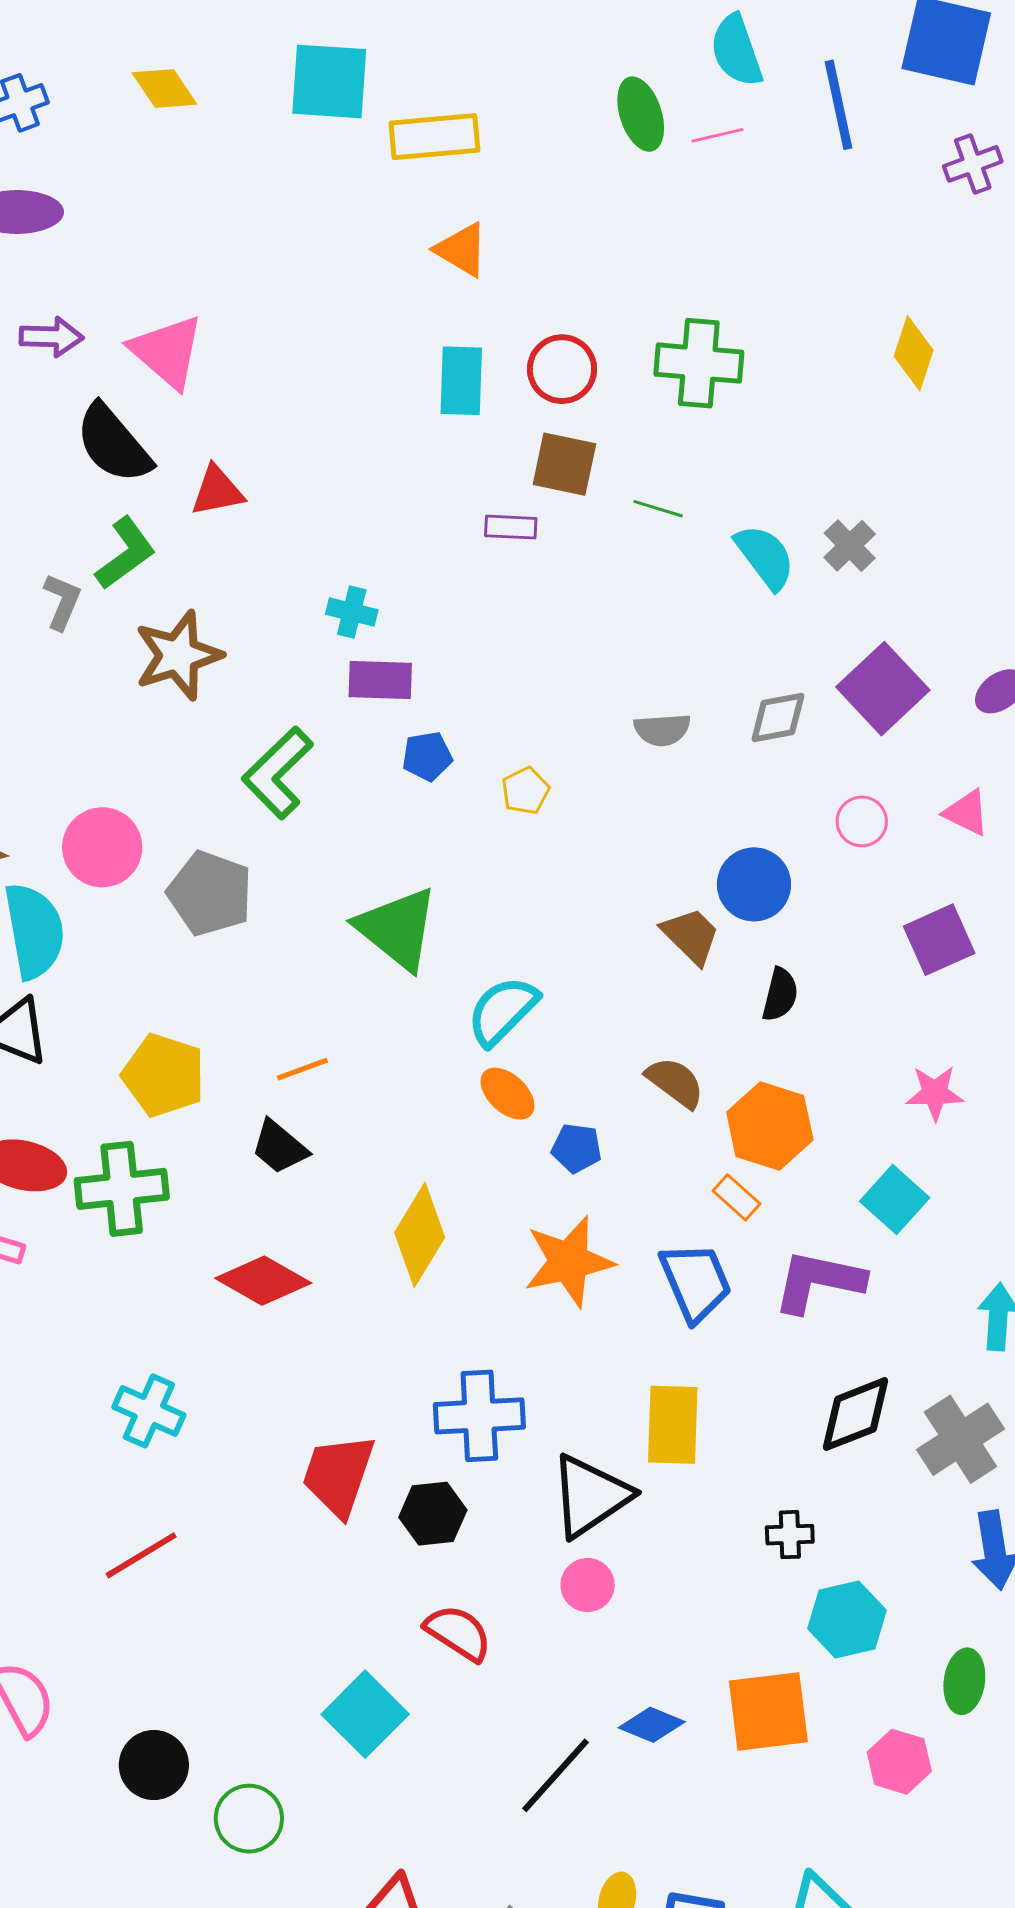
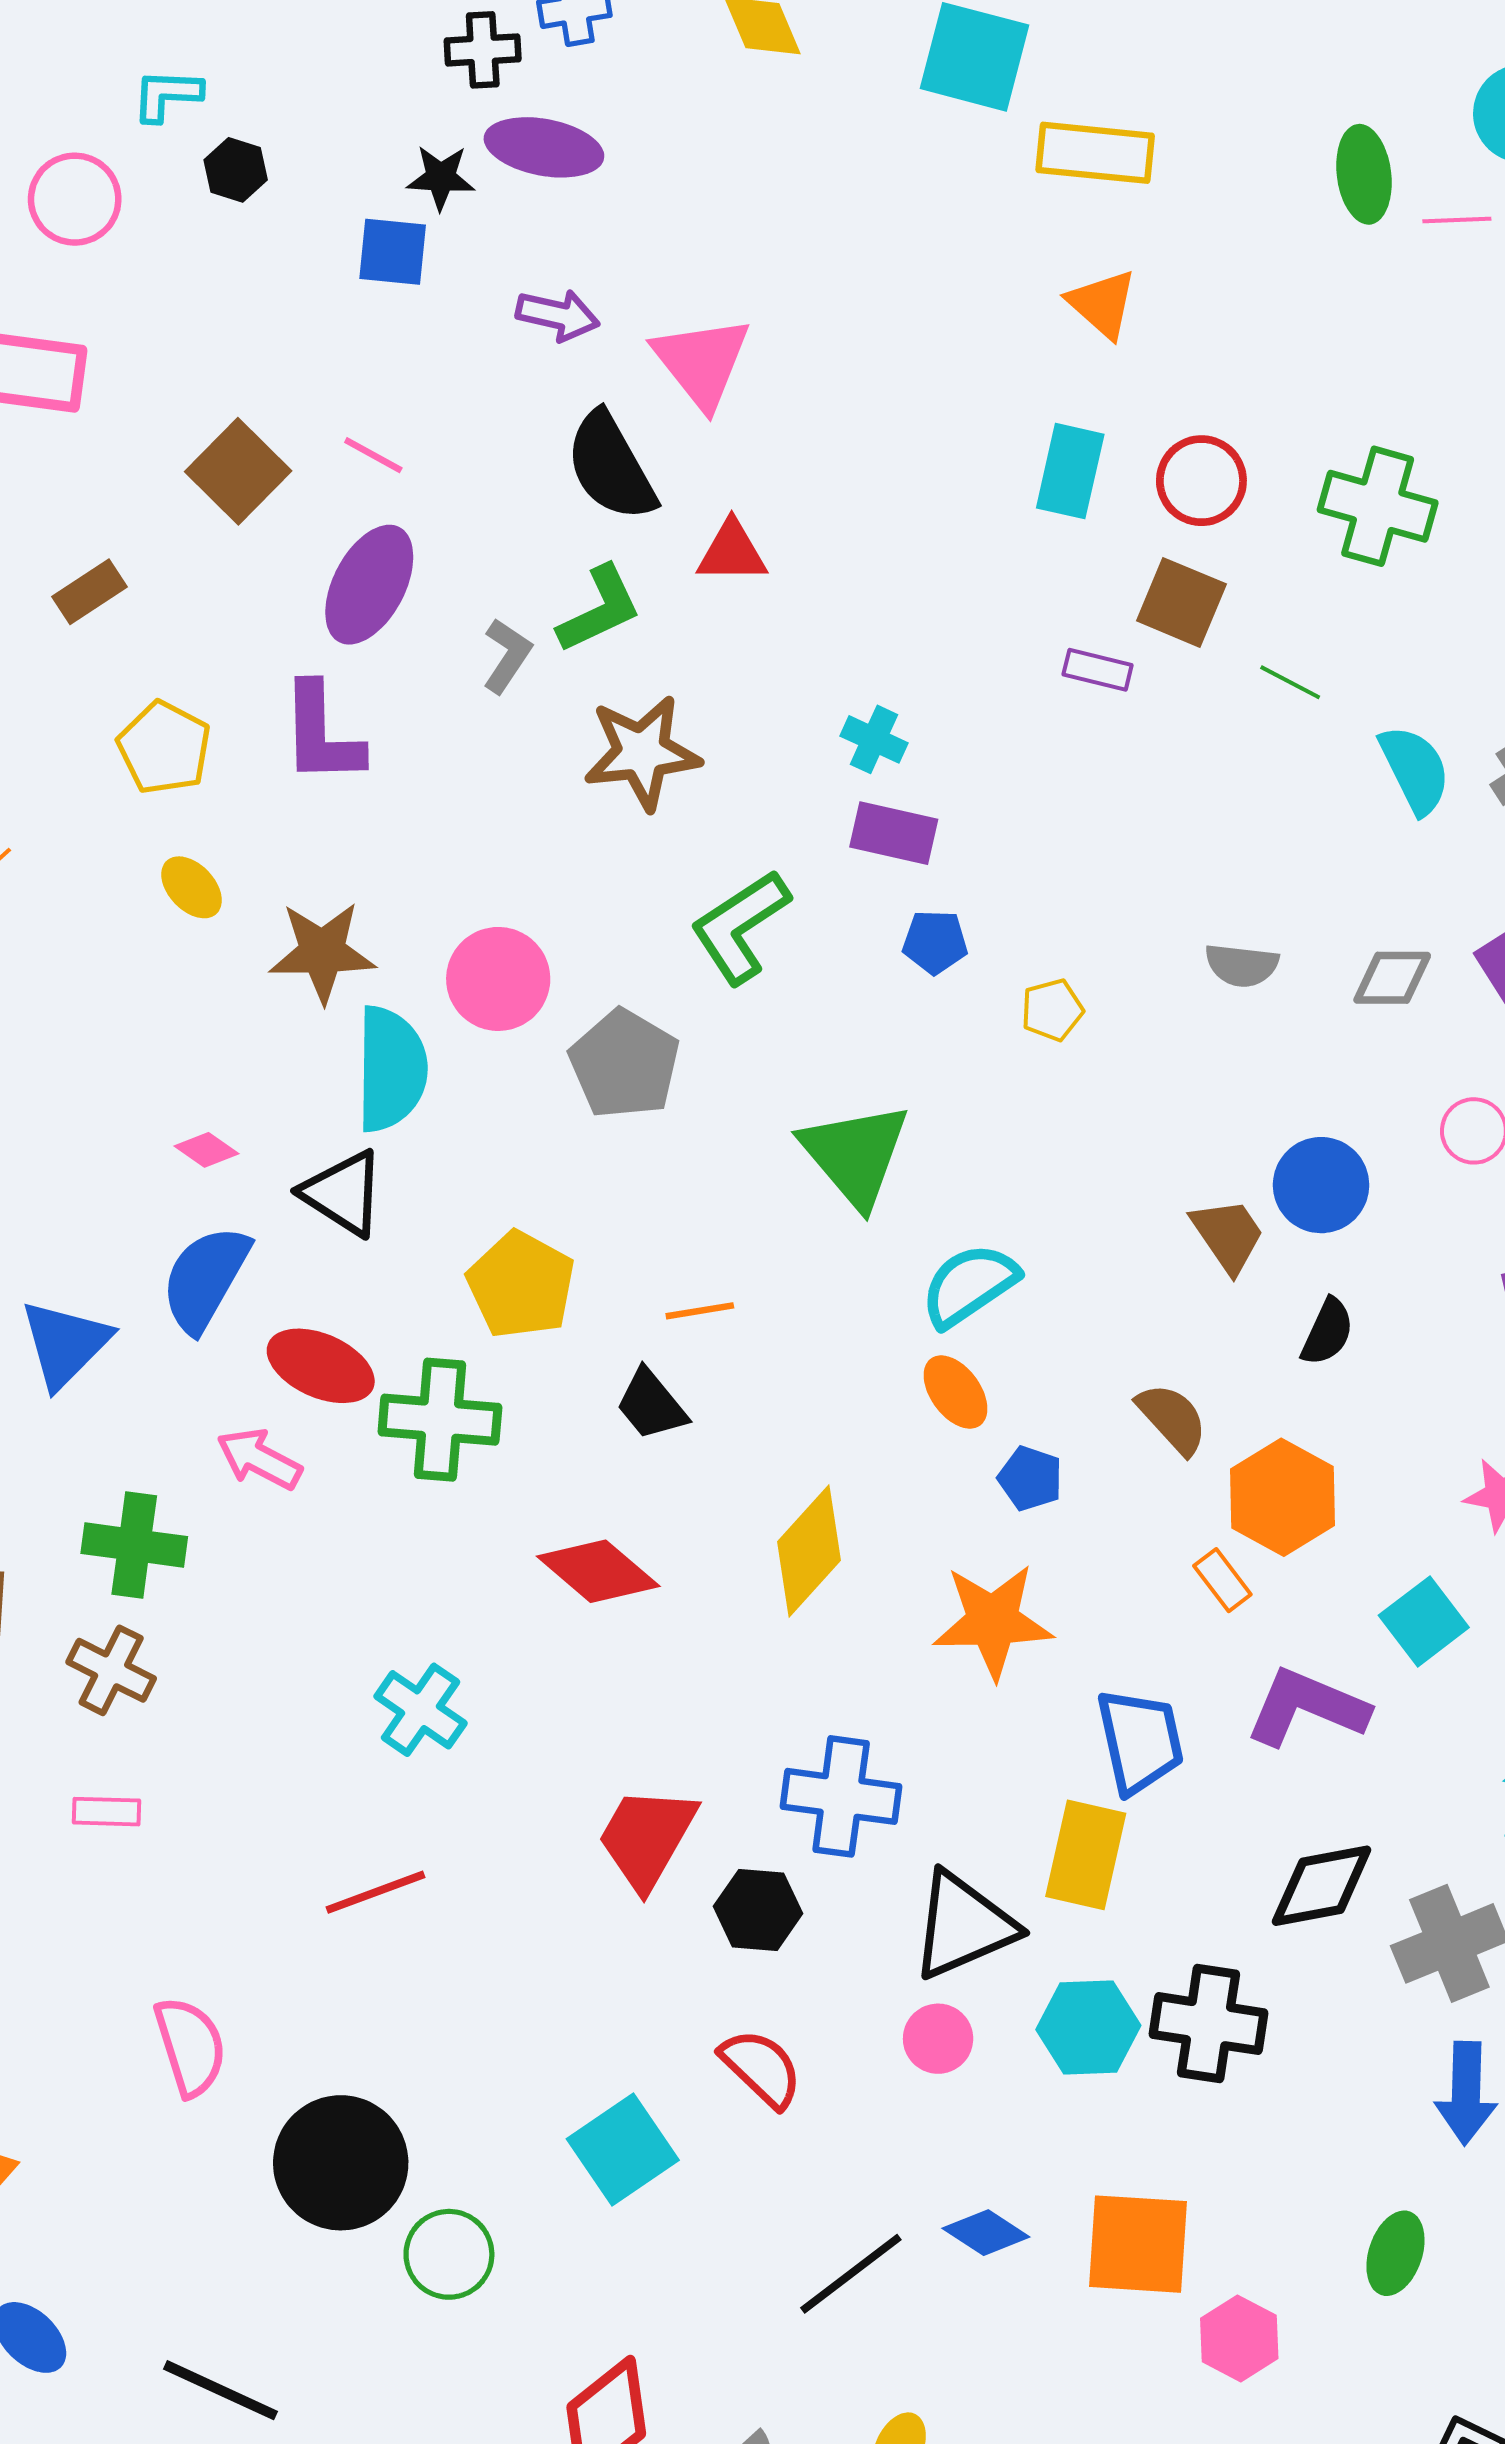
blue trapezoid: (696, 1282) -> (1140, 1741), moved
black cross: (790, 1535) -> (1209, 2024), size x1.8
cyan hexagon: (847, 1620) -> (1088, 2027), moved
pink hexagon: (899, 1762) -> (1239, 2338), moved
black circle: (154, 1765) -> (341, 2163), size x1.5

